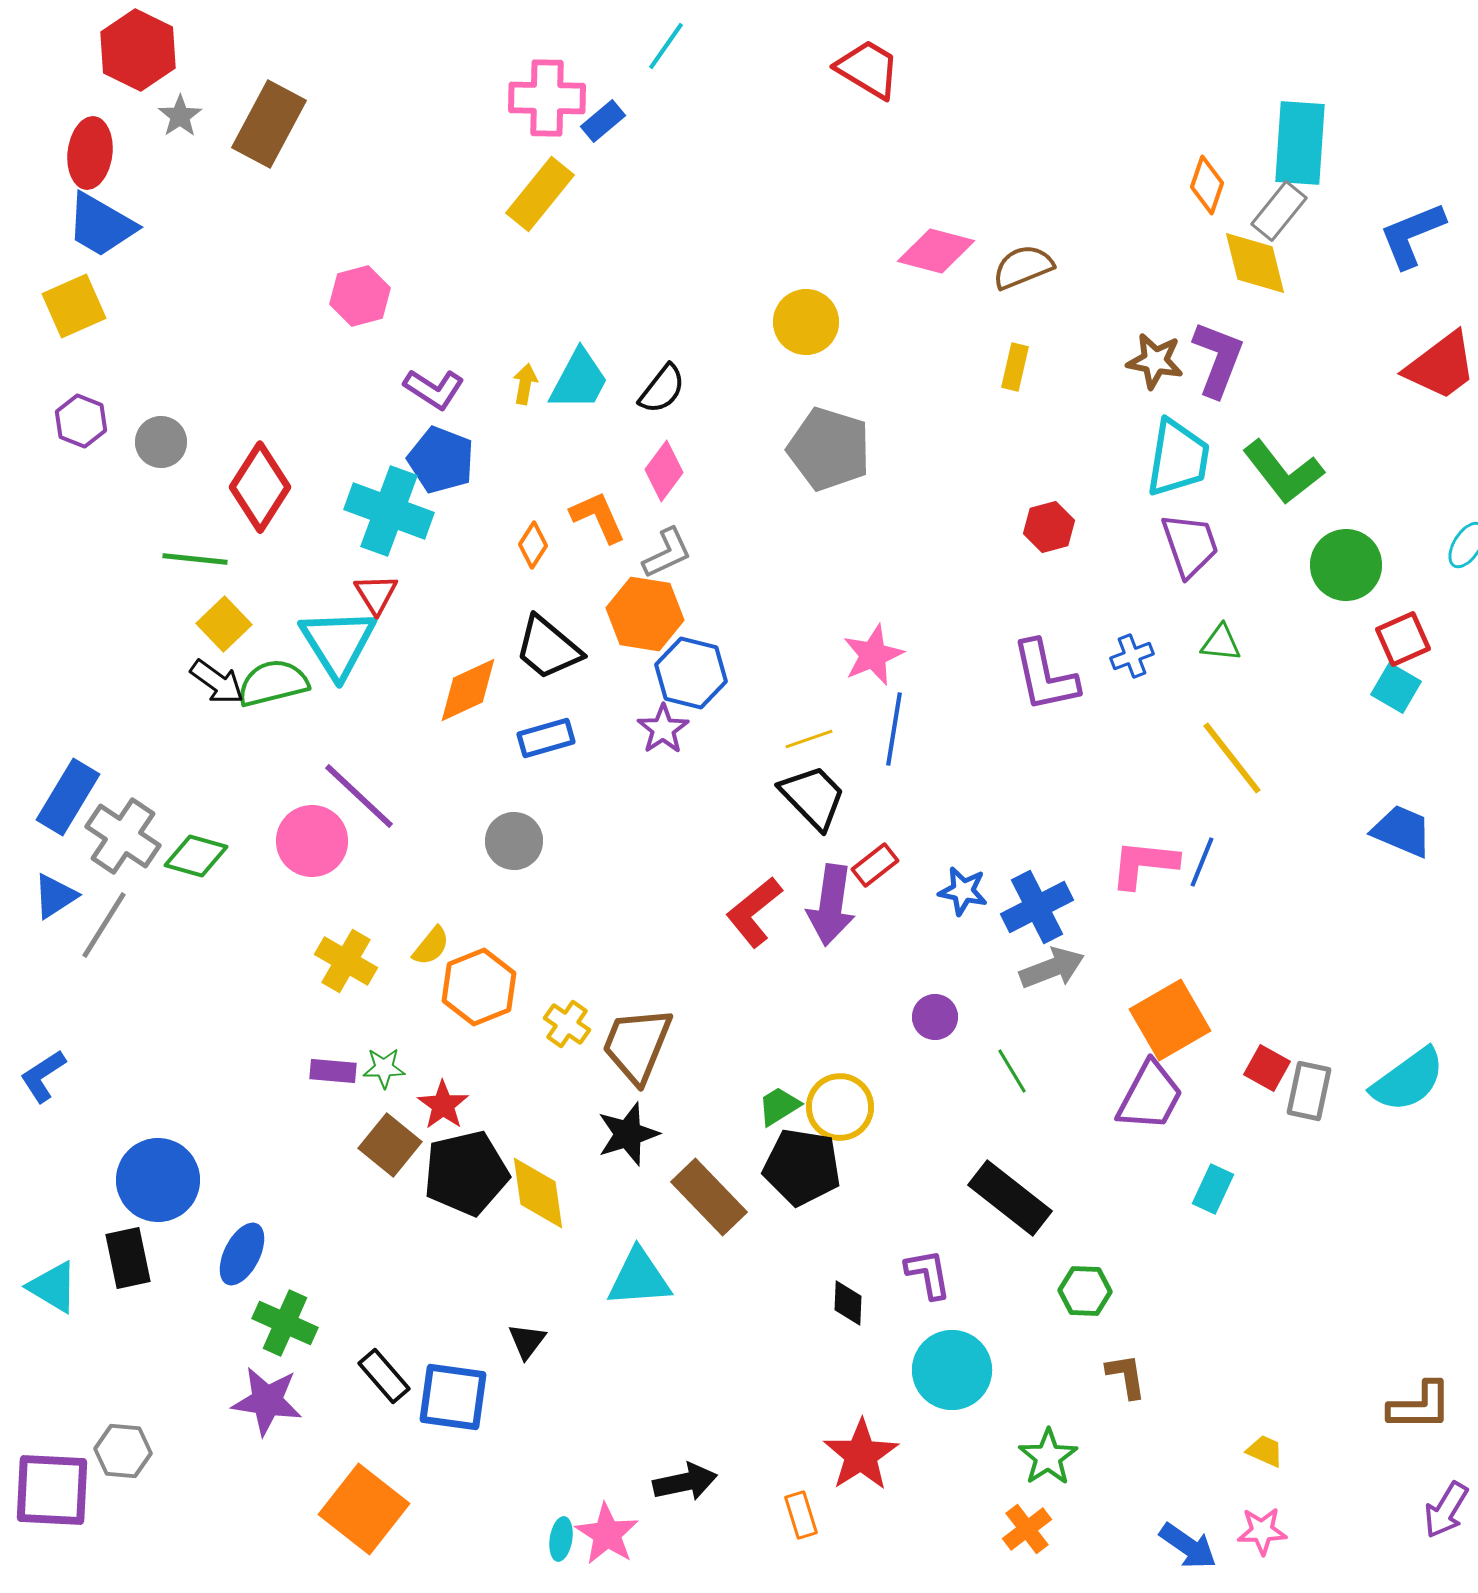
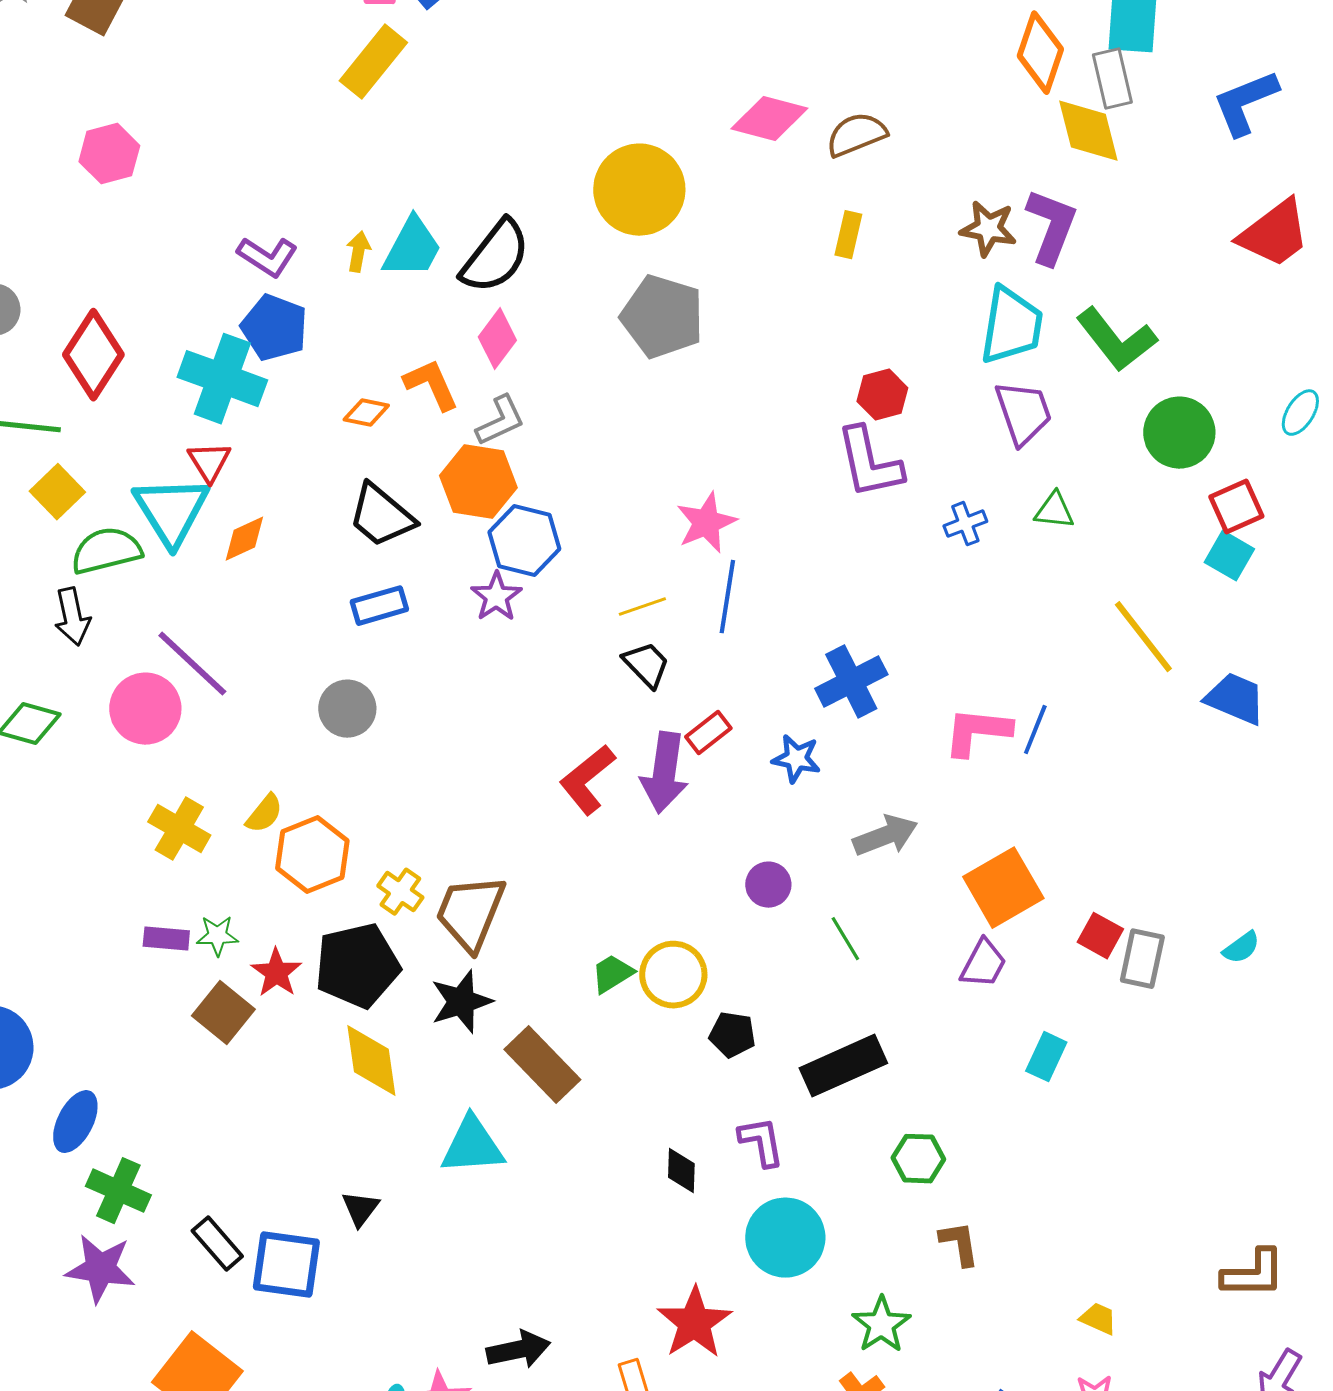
orange diamond: (1207, 185) -> (1040, 53), size x1.4
gray rectangle: (1279, 211) -> (1112, 79), turned -52
pink hexagon: (360, 296) -> (109, 154), moved
yellow circle: (806, 322) -> (639, 190), size x1.4
black semicircle: (662, 389) -> (495, 257), size x1.5
orange diamond: (533, 545) -> (366, 413), turned 69
purple L-shape: (1045, 676) -> (869, 463), moved
black arrow: (217, 682) -> (72, 617), moved, turned 42
orange diamond: (468, 690) -> (244, 539), moved, size x0.7
yellow line: (1232, 758) -> (1143, 637), moved
black trapezoid: (813, 797) -> (646, 665), size x0.7
blue cross: (1037, 907) -> (851, 682), moved
cyan semicircle: (1408, 1080) -> (1241, 948), size x0.5
purple trapezoid: (1150, 1096) -> (983, 964), size x0.7
black pentagon: (802, 1167) -> (732, 1035), moved, size x0.6
black pentagon: (466, 1173) -> (357, 966), moved
black rectangle: (1010, 1198) -> (843, 1066), turned -62

